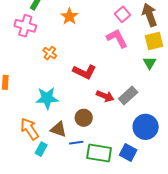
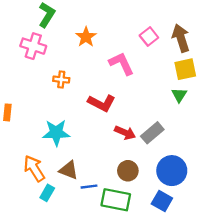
pink L-shape: (117, 38) -> (121, 64), moved
orange cross: (50, 53) -> (61, 80), turned -32
brown circle: (84, 118) -> (128, 171), moved
blue square: (128, 153) -> (162, 201), moved

